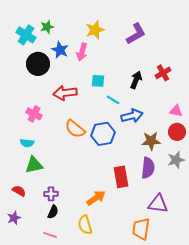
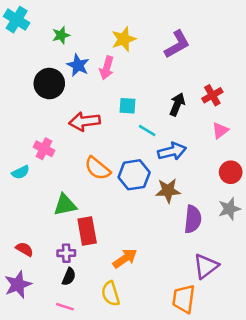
cyan cross: (26, 35) -> (17, 20), moved
pink triangle: (176, 111) -> (220, 130), moved, turned -48
brown star: (151, 141) -> (168, 191), moved
cyan semicircle: (27, 143) -> (21, 172), moved, turned -32
green triangle: (34, 165) -> (65, 205), moved
red rectangle: (121, 177) -> (87, 231), moved
purple triangle: (158, 204) -> (206, 266), turned -45
purple star: (14, 218) -> (18, 284), size x1.5

